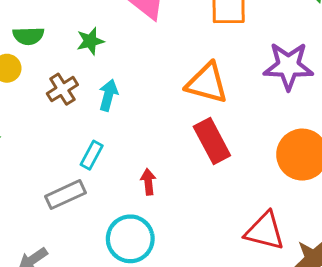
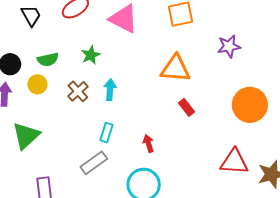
purple star: (288, 66) -> (229, 46), size x0.7
red rectangle: (212, 141) -> (187, 107), size x0.6

